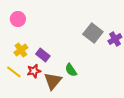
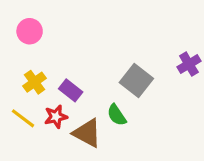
gray square: (93, 33) -> (136, 80), moved
brown triangle: (53, 81) -> (87, 133), turned -42

